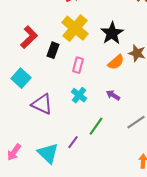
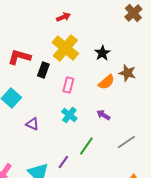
black star: (112, 33) -> (102, 53), size x0.7
red L-shape: (29, 37) -> (19, 57), turned -120
purple triangle: (42, 104) -> (32, 124), size x0.6

